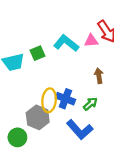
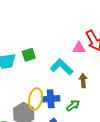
cyan L-shape: (66, 43) -> (62, 67), moved
blue cross: (65, 99) -> (51, 99), turned -30

